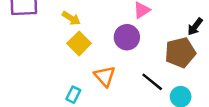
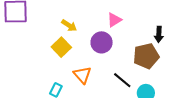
yellow arrow: (71, 18) -> (69, 25), moved
black arrow: (195, 27) -> (159, 34), turned -35

